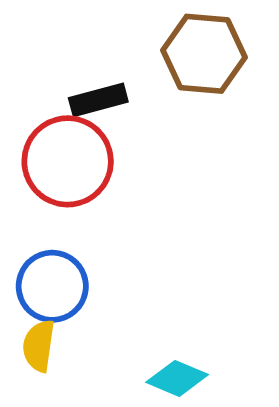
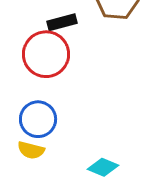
yellow semicircle: (39, 346) -> (31, 150), turned -84

